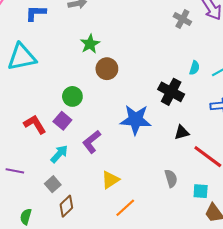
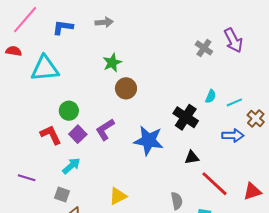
green circle: (72, 96) -> (69, 111), moved
purple L-shape: (92, 142) -> (105, 129), moved
gray square: (53, 184) -> (62, 194), turned -35

